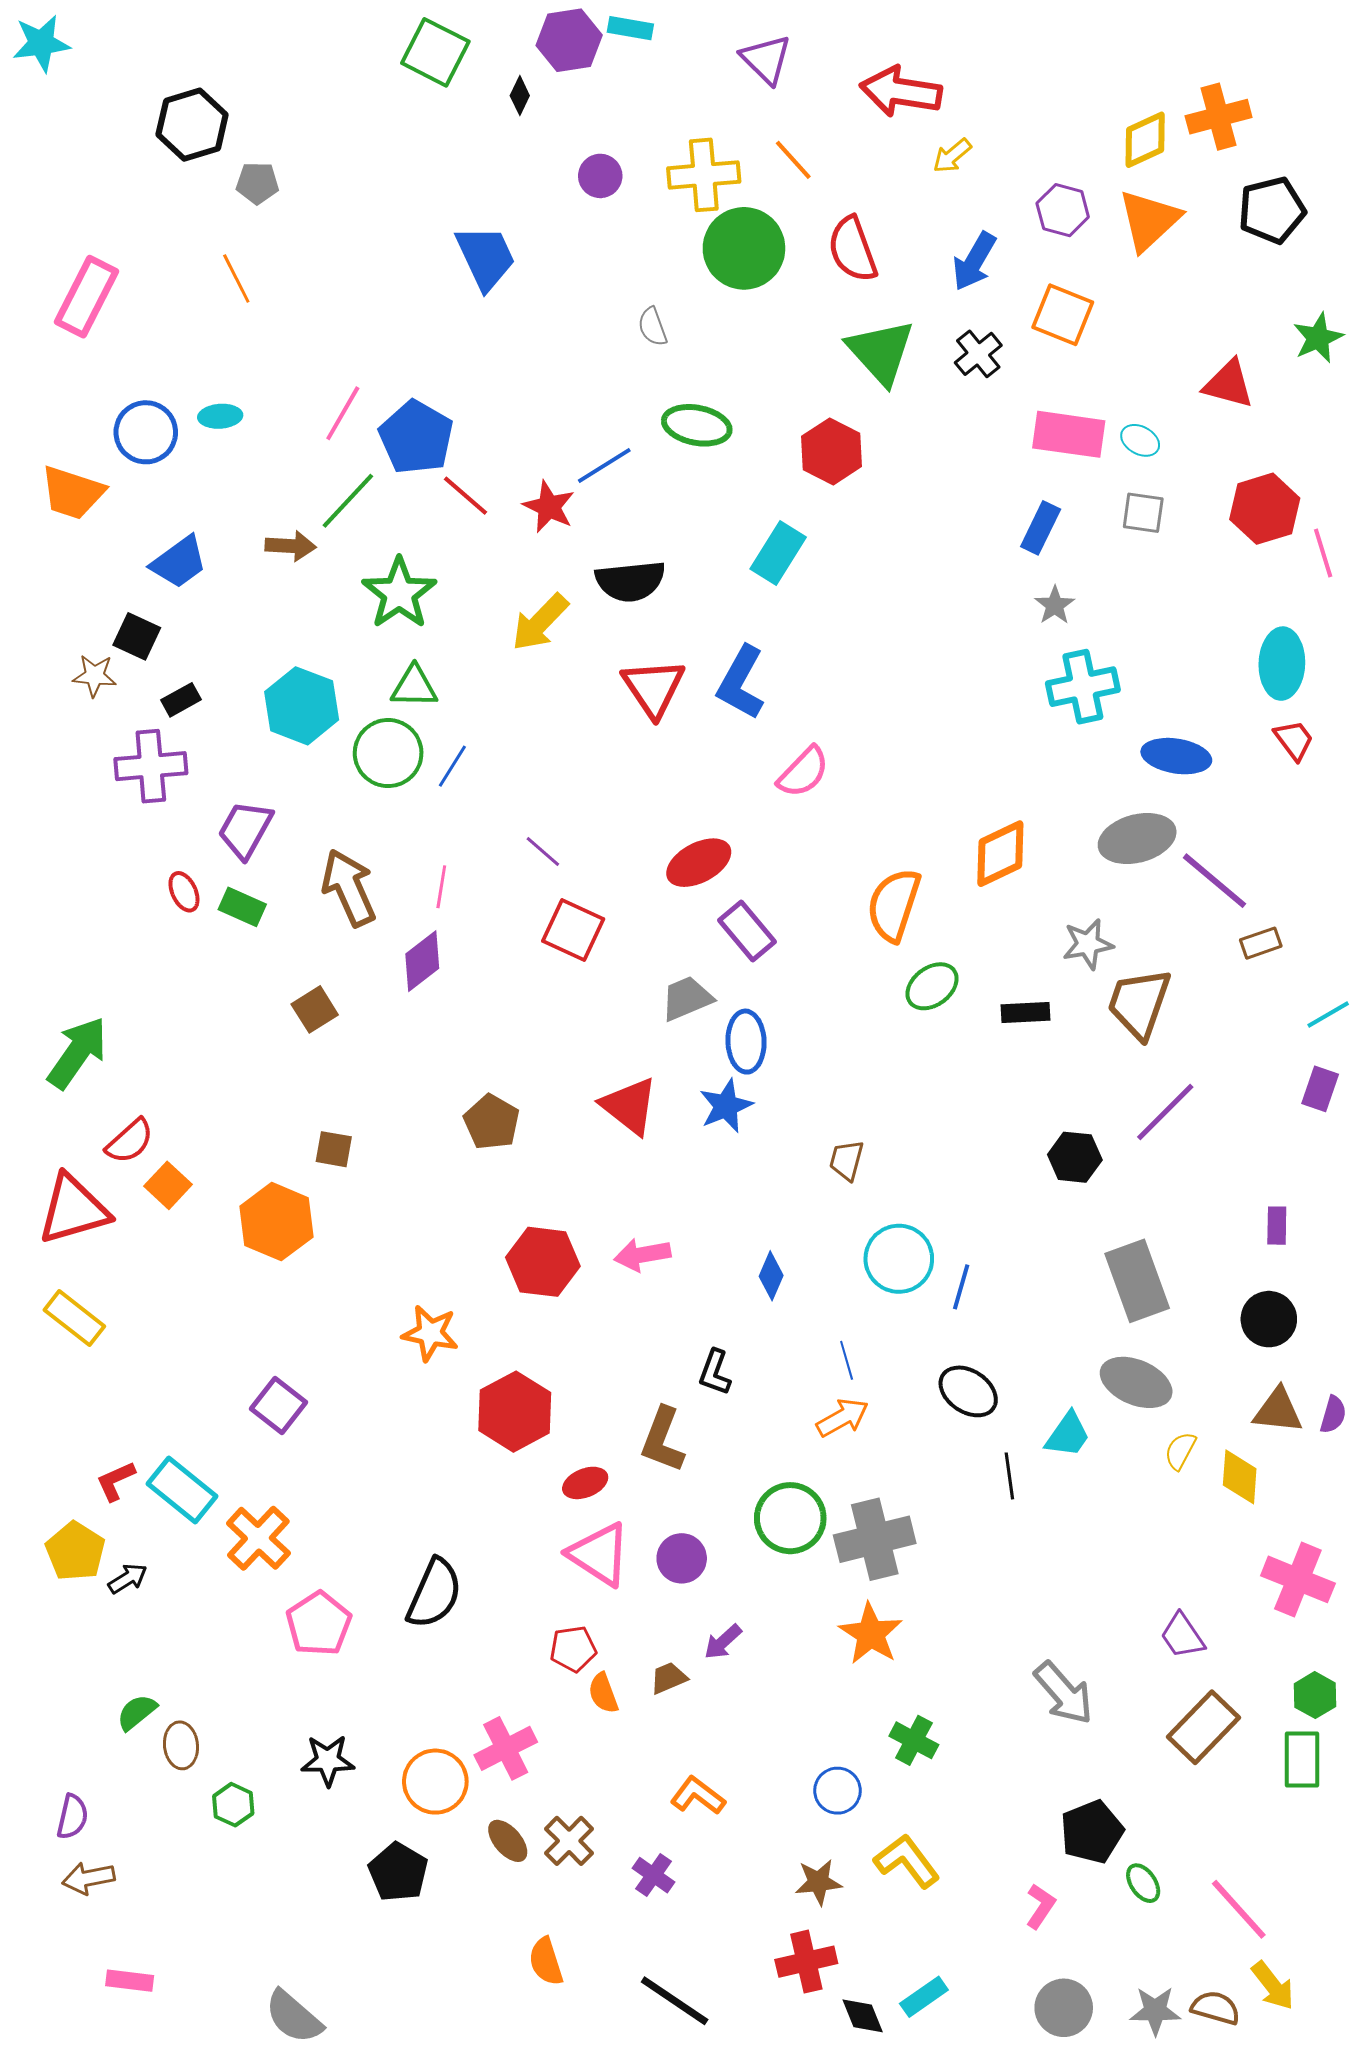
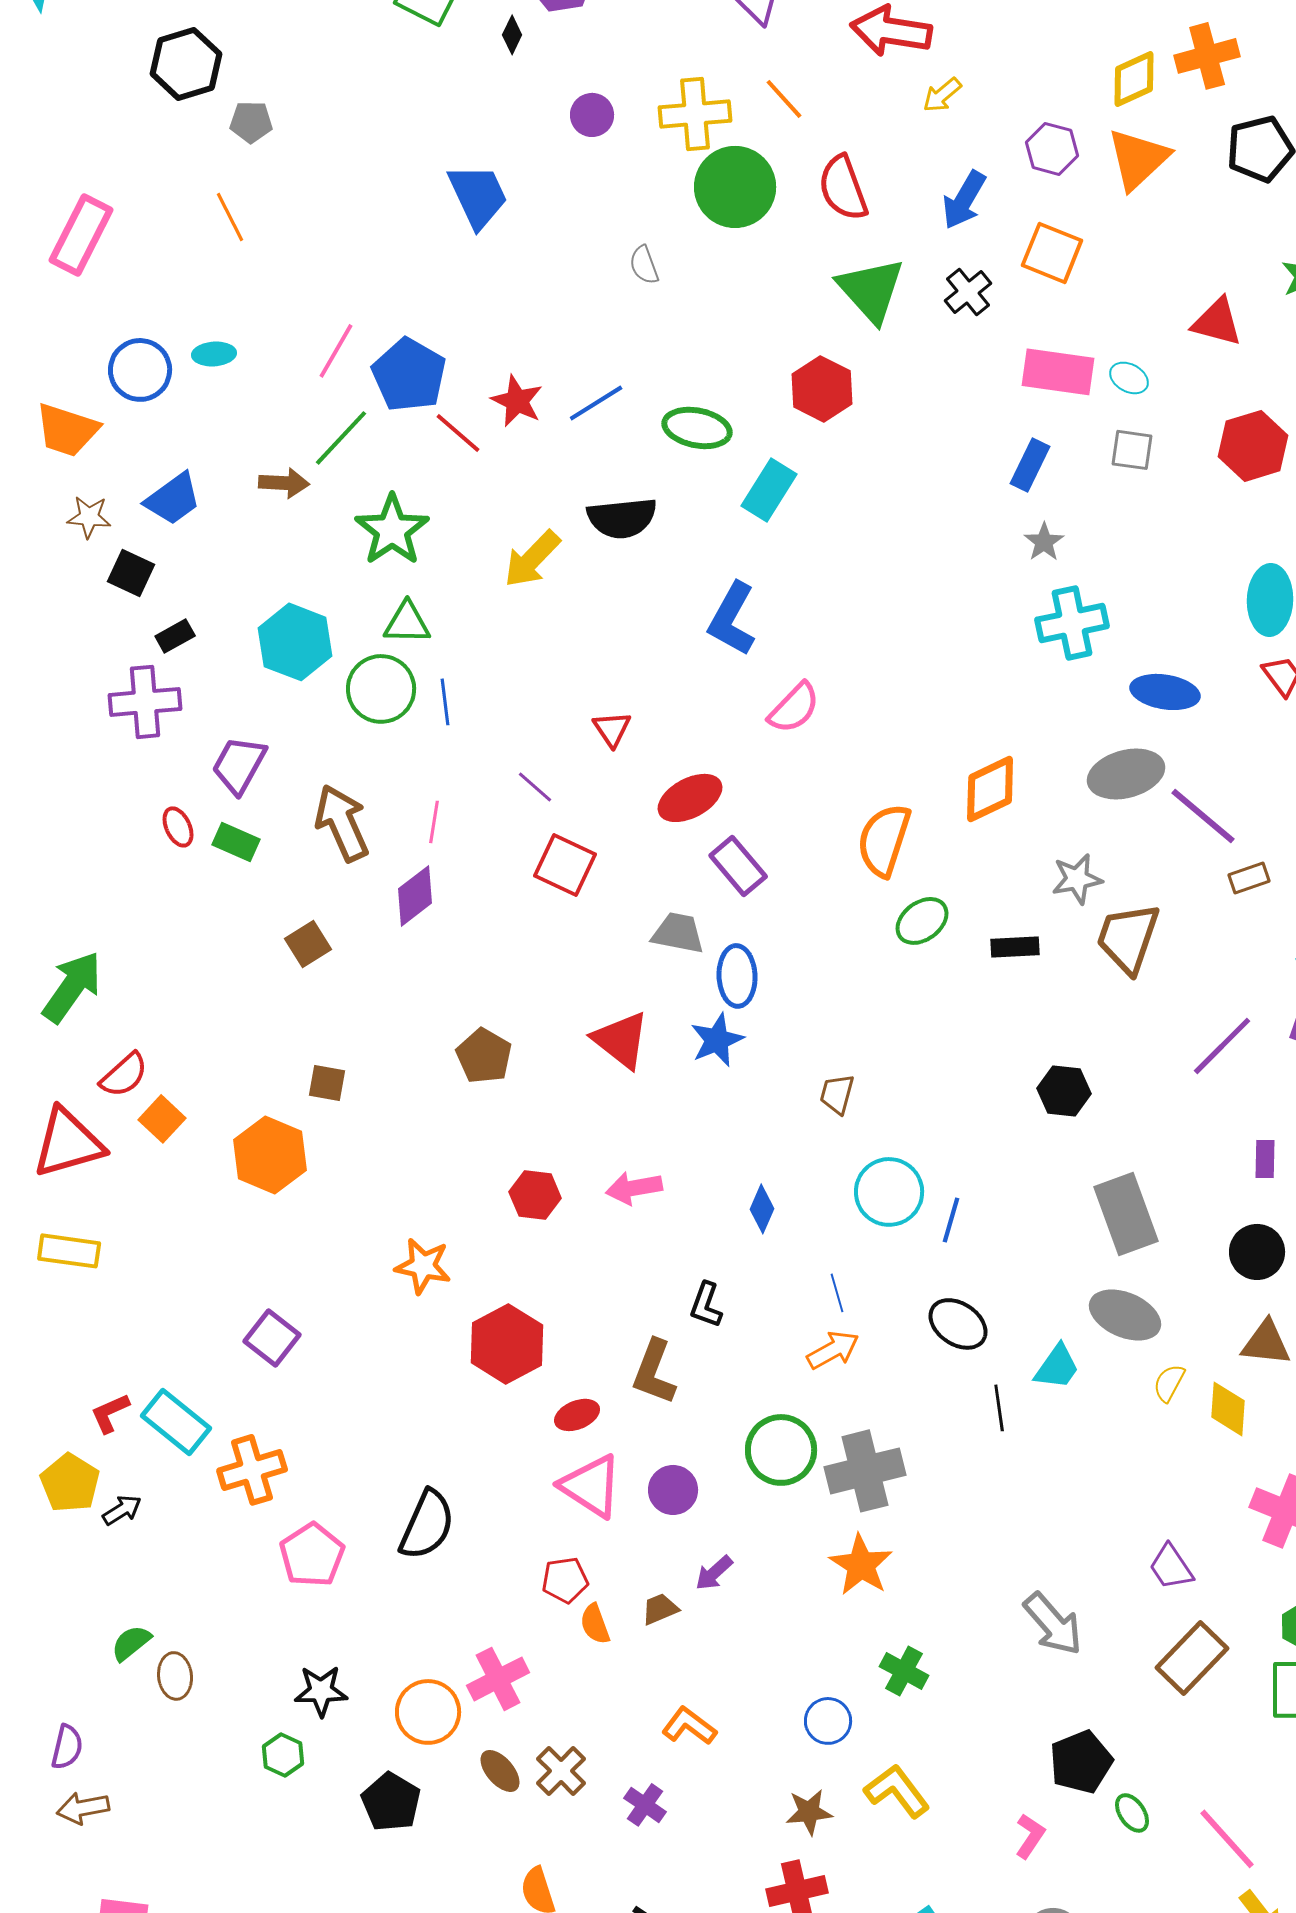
green ellipse: (697, 425) -> (697, 428), moved
red star: (549, 507) -> (517, 401), moved
brown star: (95, 676) -> (89, 517), moved
red triangle: (654, 688) -> (612, 729), moved, size x0.6
blue line: (452, 766) -> (445, 702), turned -39
gray trapezoid: (687, 998) -> (678, 933), turned 34
purple line: (1165, 1112) -> (1222, 1046), moved
red hexagon: (543, 1262) -> (535, 1195), size x0.7
yellow rectangle: (74, 1318) -> (69, 1251), turned -30
orange cross: (258, 1538) -> (252, 1470), turned 30
green hexagon: (233, 1805) -> (283, 1755), moved

